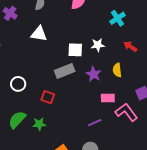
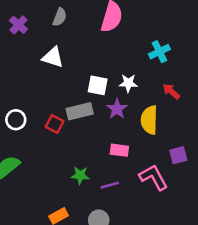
yellow semicircle: (117, 70) -> (149, 120), size x1.5
purple star: (94, 74) -> (117, 109), moved
red square: (48, 97) -> (55, 124), moved
pink rectangle: (108, 98) -> (119, 150), moved
green star: (39, 124) -> (80, 175), moved

